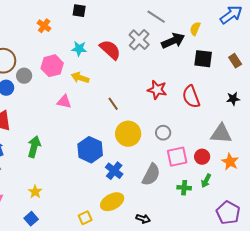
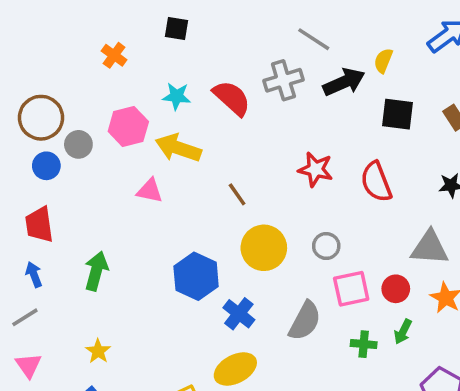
gray cross: (139, 40) -> (283, 80), turned 30
yellow arrow: (80, 78) -> (178, 148), size x1.4

